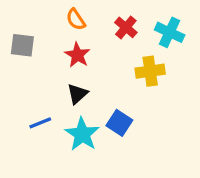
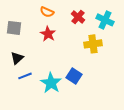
orange semicircle: (76, 19) -> (47, 12), turned -32
black triangle: (77, 94) -> (17, 58), moved

